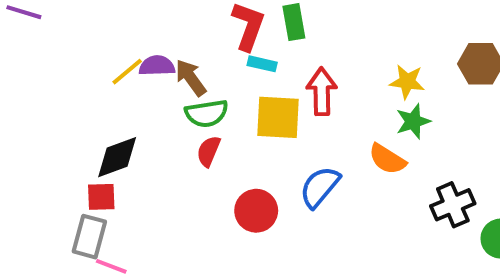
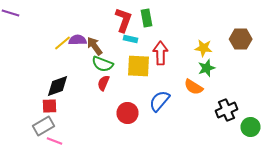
green semicircle: (207, 113) -> (102, 64), turned 30
gray rectangle: (89, 237) -> (44, 126), turned 45

